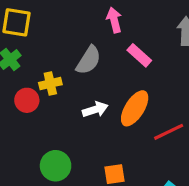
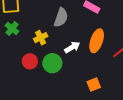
red circle: (27, 100) -> (30, 61), moved
green circle: (56, 166) -> (52, 63), moved

